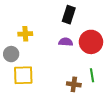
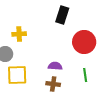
purple semicircle: (66, 42) -> (55, 66), moved
brown cross: (74, 84) -> (53, 84), moved

